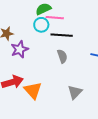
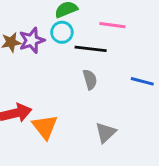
pink line: (55, 18) -> (112, 25), moved
purple star: (20, 49) -> (32, 40), moved

